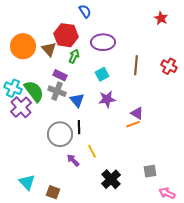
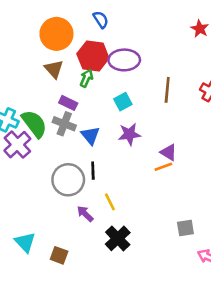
red hexagon: (66, 35) -> (93, 56), moved
orange circle: (23, 46) -> (56, 34), moved
black cross: (111, 179) -> (118, 238), moved

